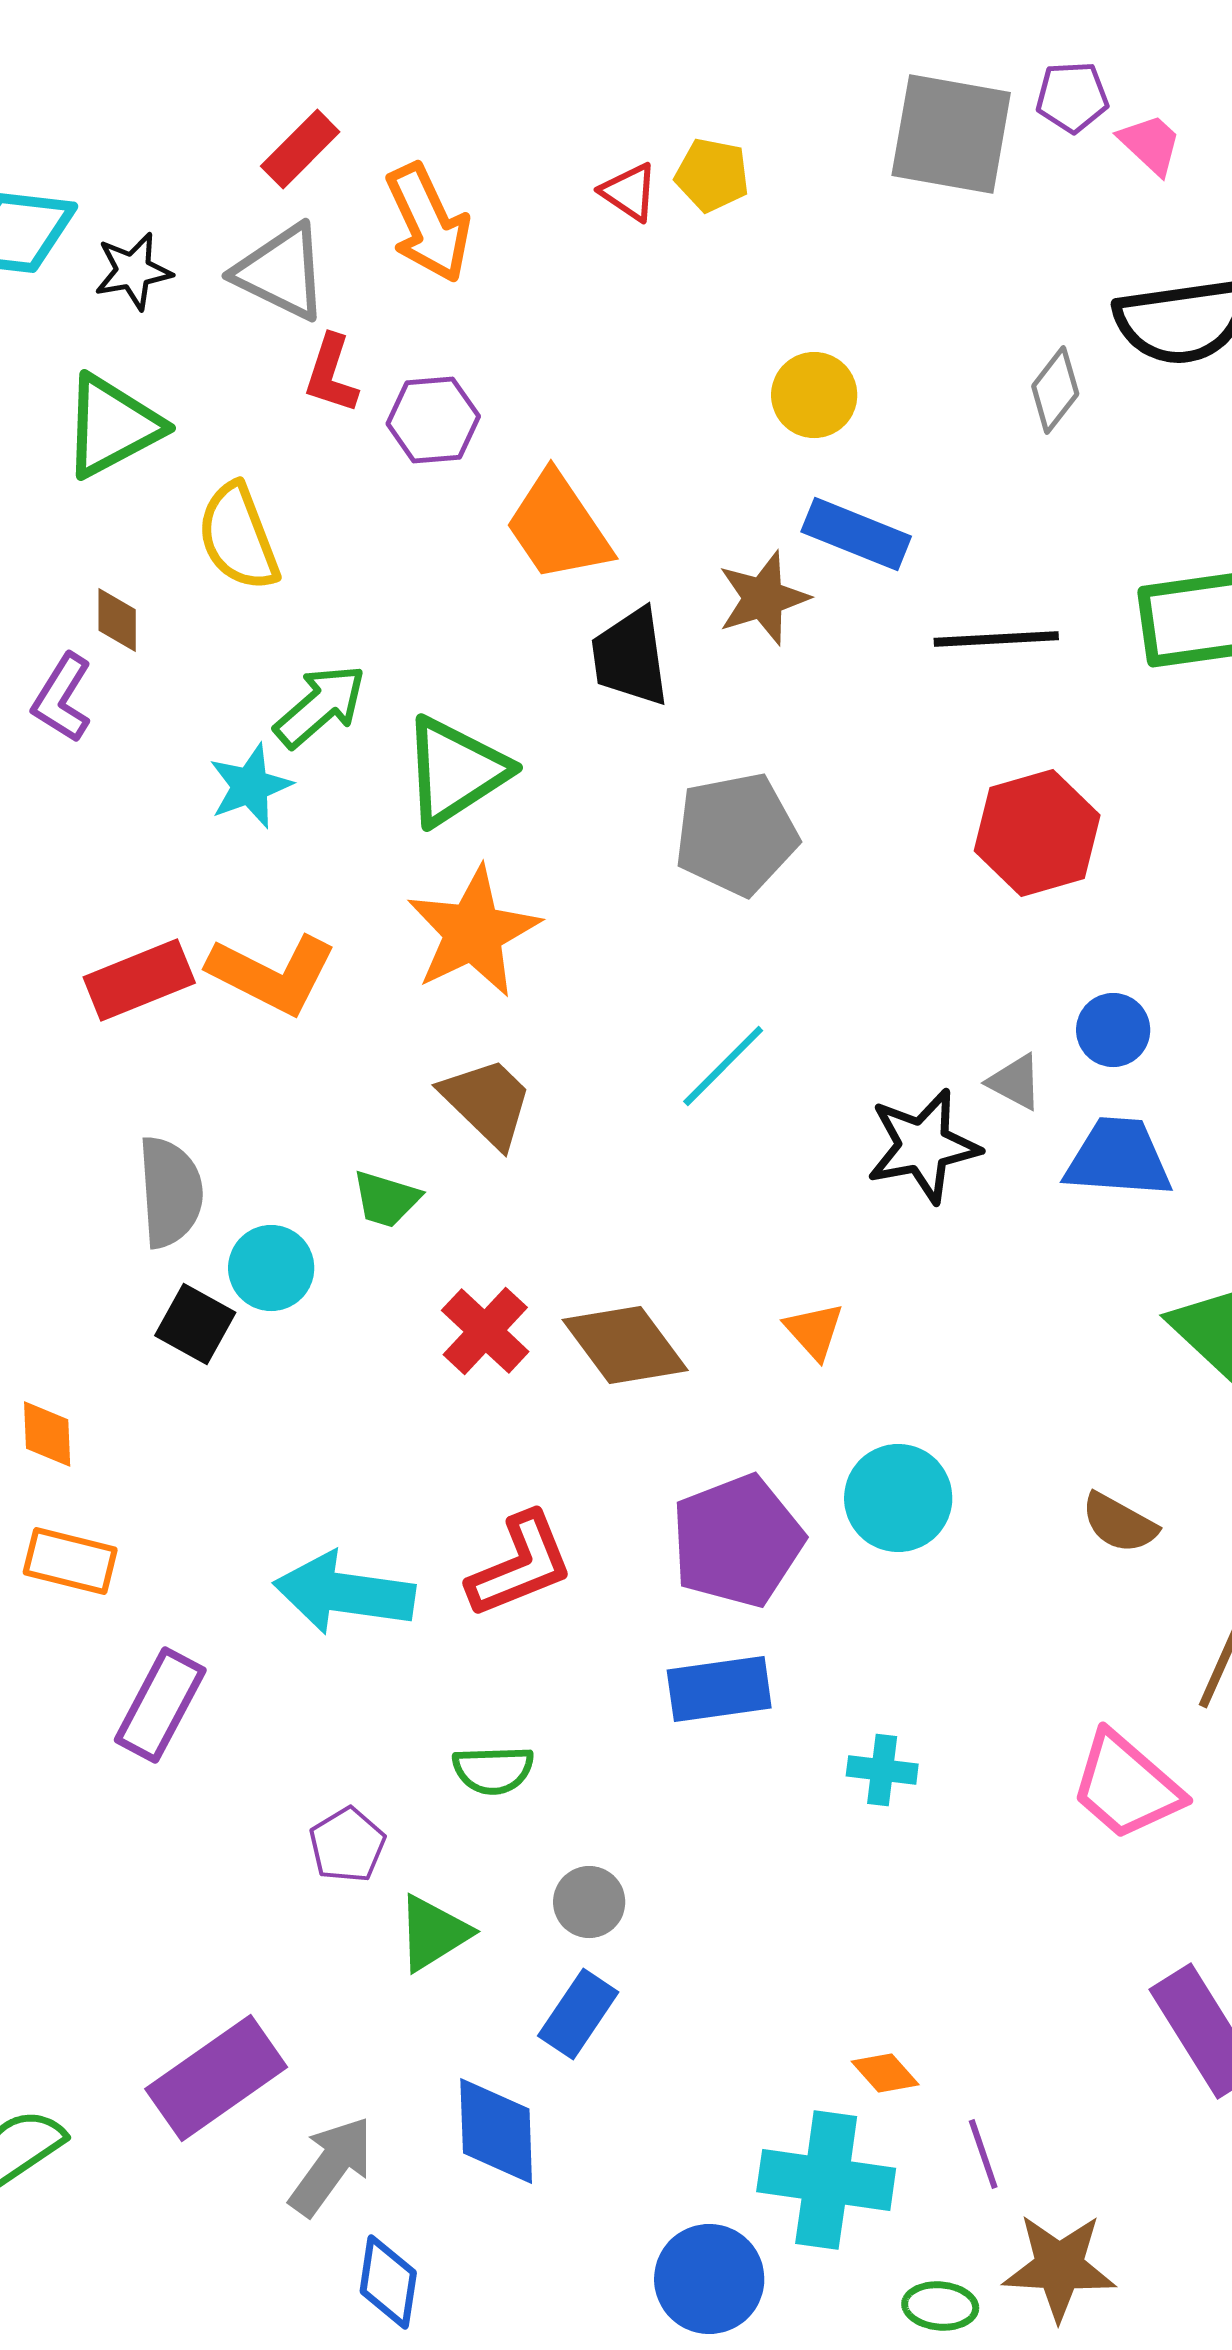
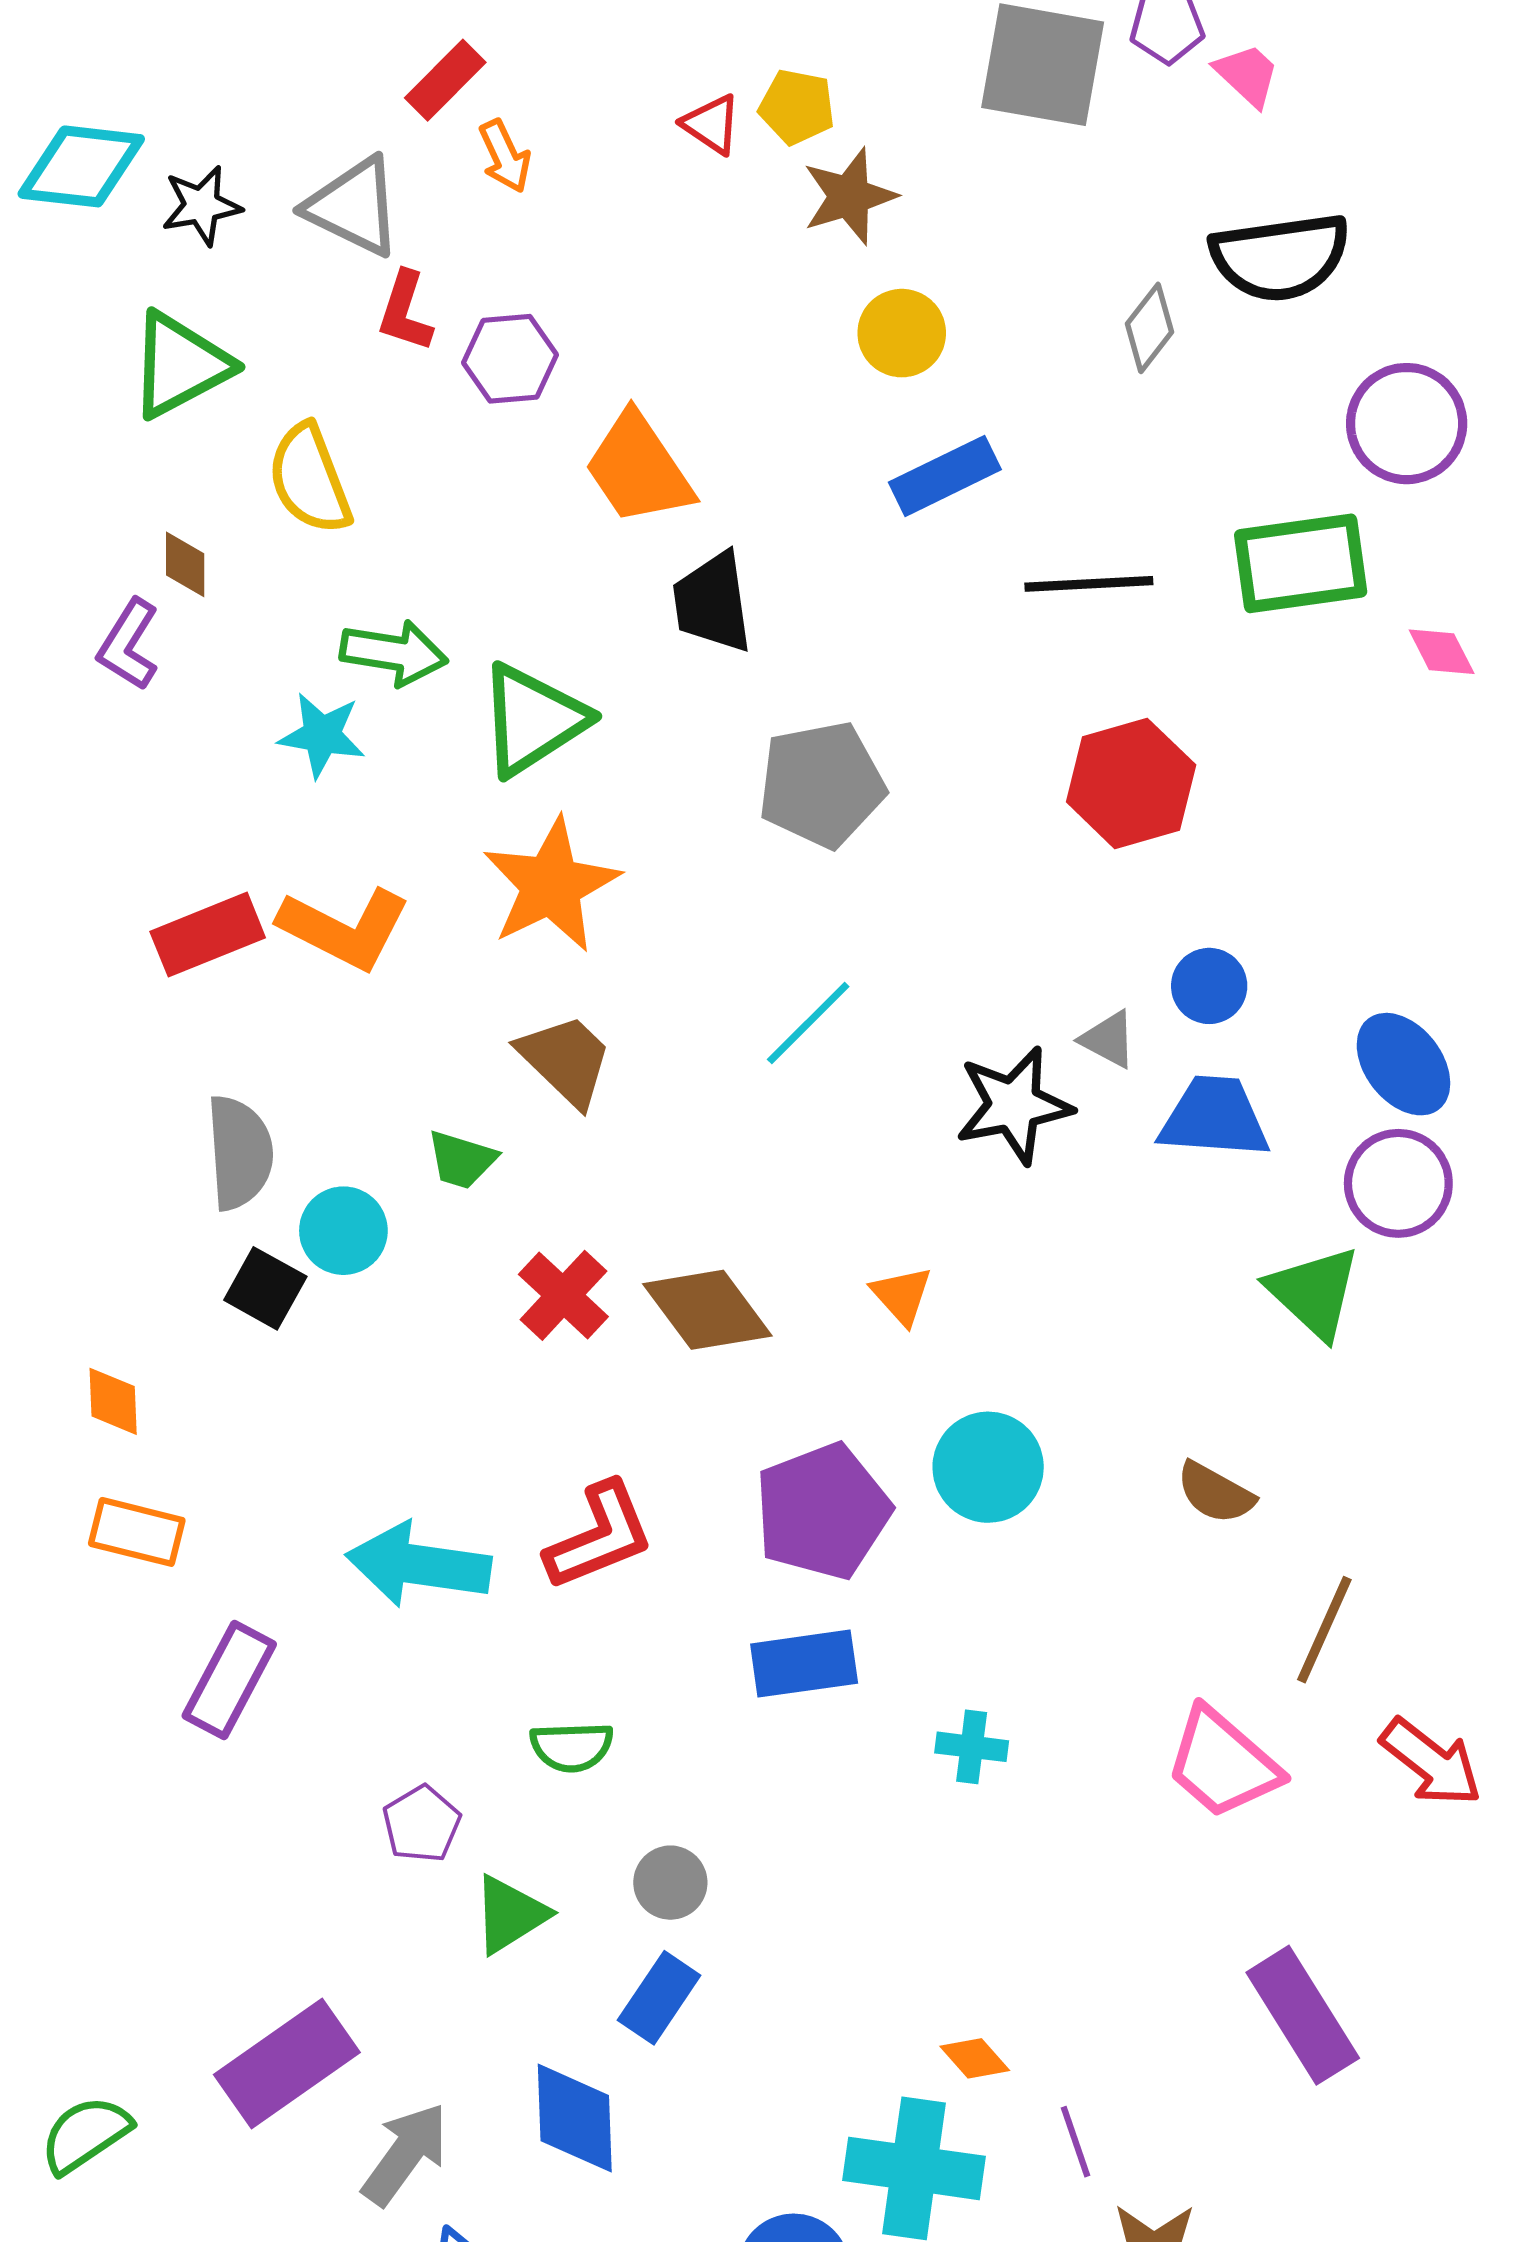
red rectangle: (300, 149) -> (445, 80), moved
orange arrow: (428, 223) -> (505, 156), size x0.6
blue rectangle: (856, 534) -> (945, 476), turned -48
brown star: (763, 598) -> (849, 196), moved
green arrow: (320, 706) -> (394, 653), turned 50
cyan star: (250, 786) -> (322, 735), turned 30

